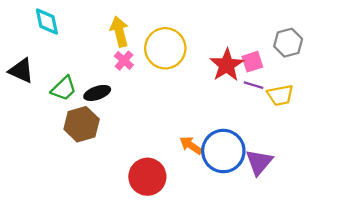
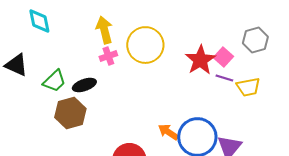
pink cross: (124, 61) -> (108, 56), turned 30
pink square: (252, 62) -> (223, 57), turned -30

